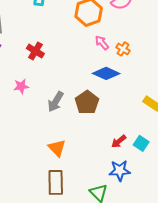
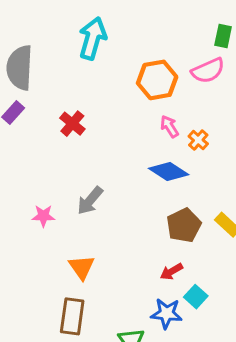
pink star: (21, 86) -> (43, 216), moved
brown pentagon: (87, 102) -> (184, 225), moved
cyan square: (141, 143) -> (196, 297), moved

